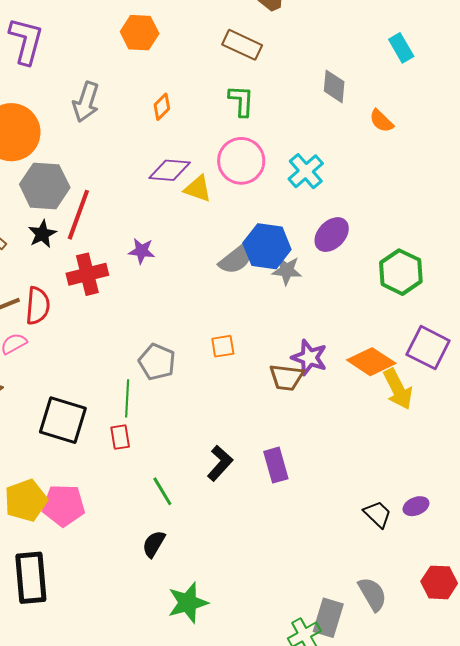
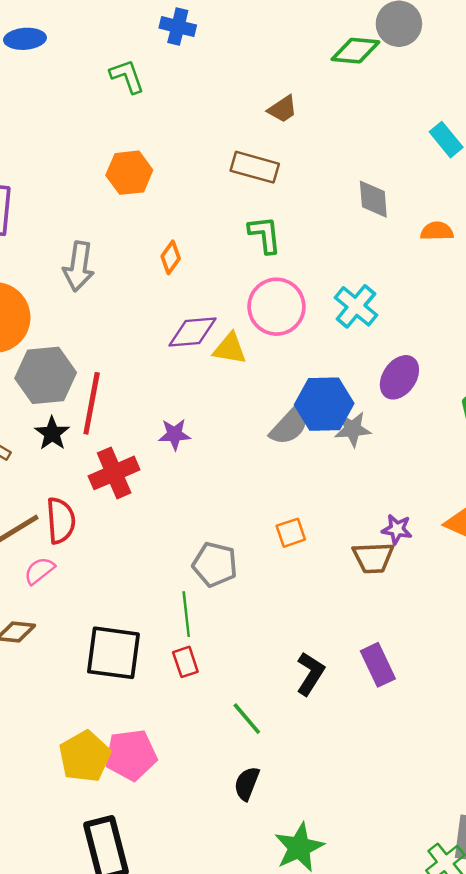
orange semicircle: (381, 121) -> (437, 231), turned 144
purple star: (309, 358) -> (397, 529), size x0.7

